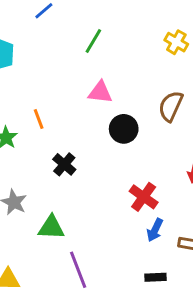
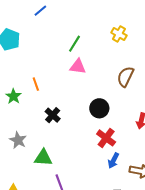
green line: (93, 41) -> (74, 44), moved
yellow cross: (176, 42) -> (119, 34), moved
black circle: (124, 129) -> (99, 108), moved

